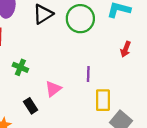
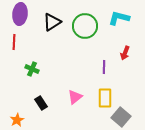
purple line: (88, 74) -> (104, 67), moved
pink triangle: (53, 89) -> (75, 97), moved

